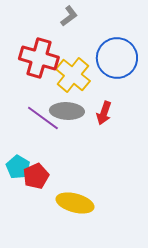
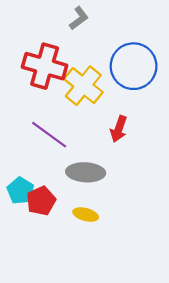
gray ellipse: (67, 111) -> (86, 172), moved
yellow ellipse: (75, 203) -> (86, 215), moved, size x0.6

